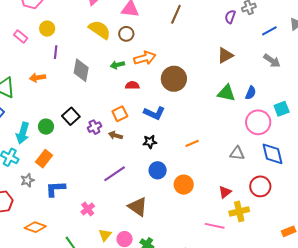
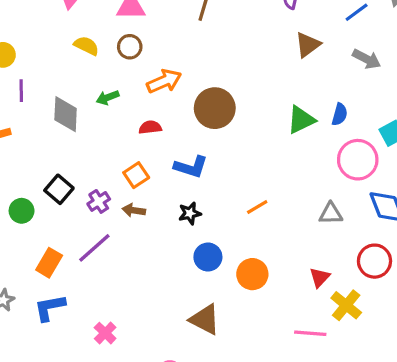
yellow semicircle: (100, 30) -> (86, 46), size x0.7
brown triangle: (225, 55) -> (308, 45), moved
green arrow: (117, 65) -> (108, 97), moved
green triangle: (226, 93) -> (301, 120), turned -30
orange rectangle: (44, 159) -> (49, 263), moved
purple line: (115, 174) -> (94, 248), moved
brown triangle: (138, 207) -> (205, 319), moved
yellow cross: (239, 211) -> (346, 305), turned -30

